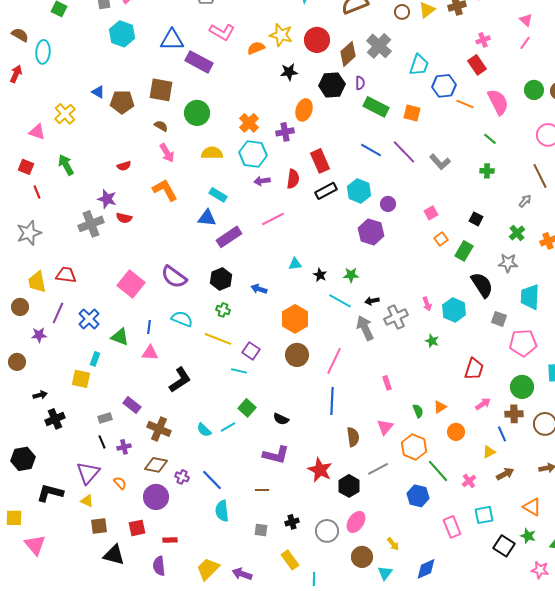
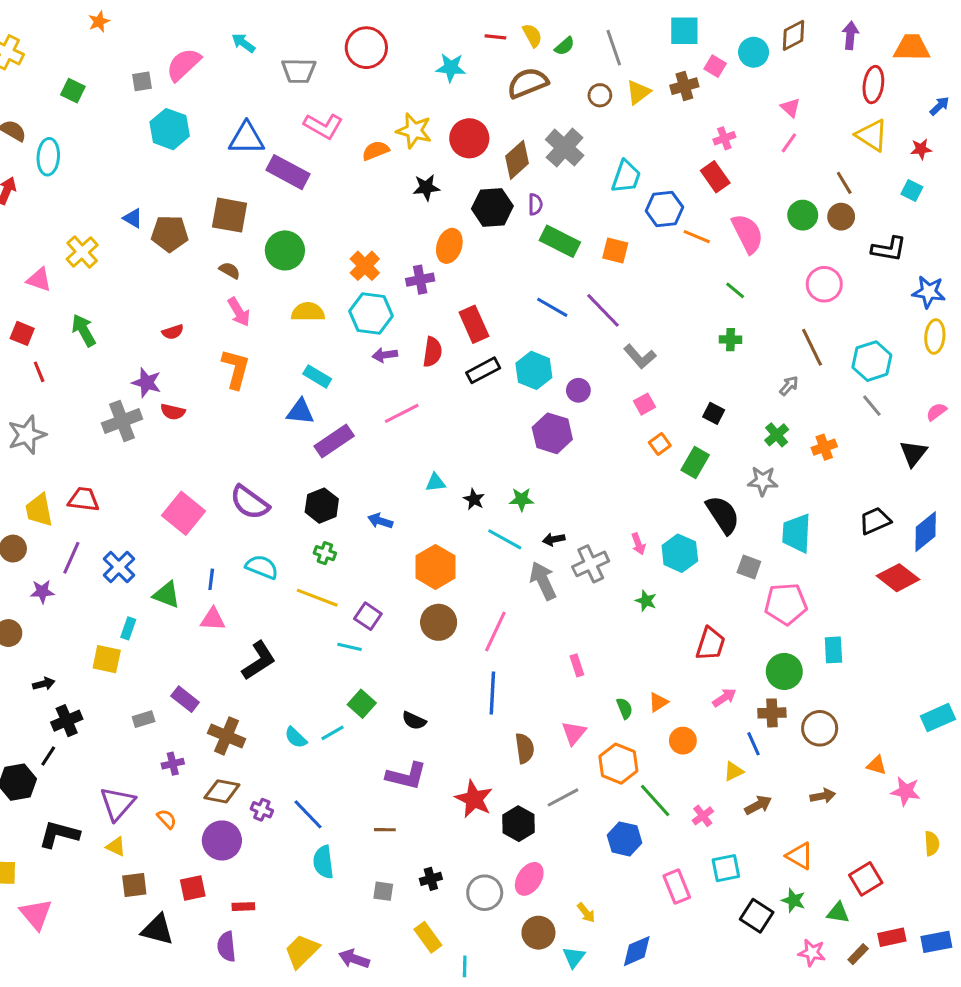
gray L-shape: (440, 162) -> (640, 356), moved
orange L-shape: (165, 190) -> (236, 369), turned 44
black line: (102, 442) -> (48, 756), moved, turned 56

